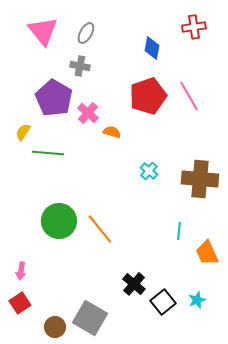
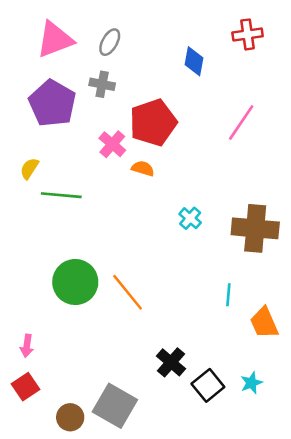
pink triangle: (43, 31) -> (55, 40), turned 48
red pentagon: (148, 96) -> (153, 122), moved
pink line: (189, 96) -> (241, 122), turned 64
purple pentagon: (54, 98) -> (52, 103), moved

